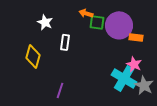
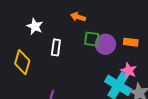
green square: (97, 22) -> (92, 39), moved
purple circle: (119, 25) -> (105, 44), moved, size x0.7

